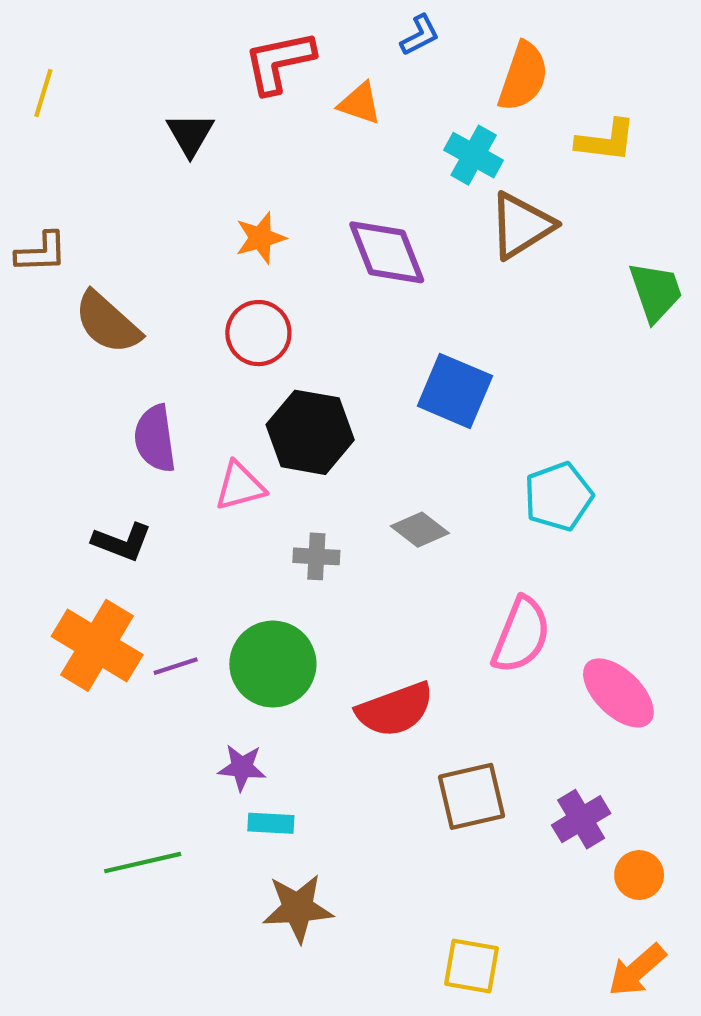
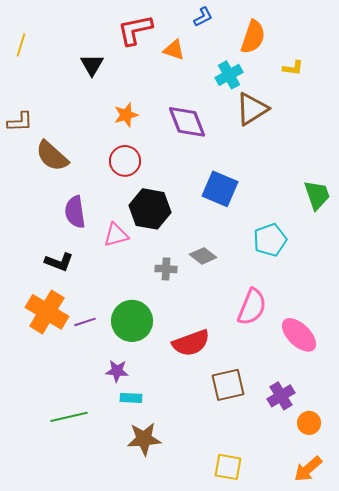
yellow L-shape: (606, 141) -> (293, 68), size x0.7
cyan cross: (474, 155) -> (229, 75), turned 32
green trapezoid: (656, 292) -> (317, 195), moved
gray cross: (316, 556) -> (166, 269), moved

